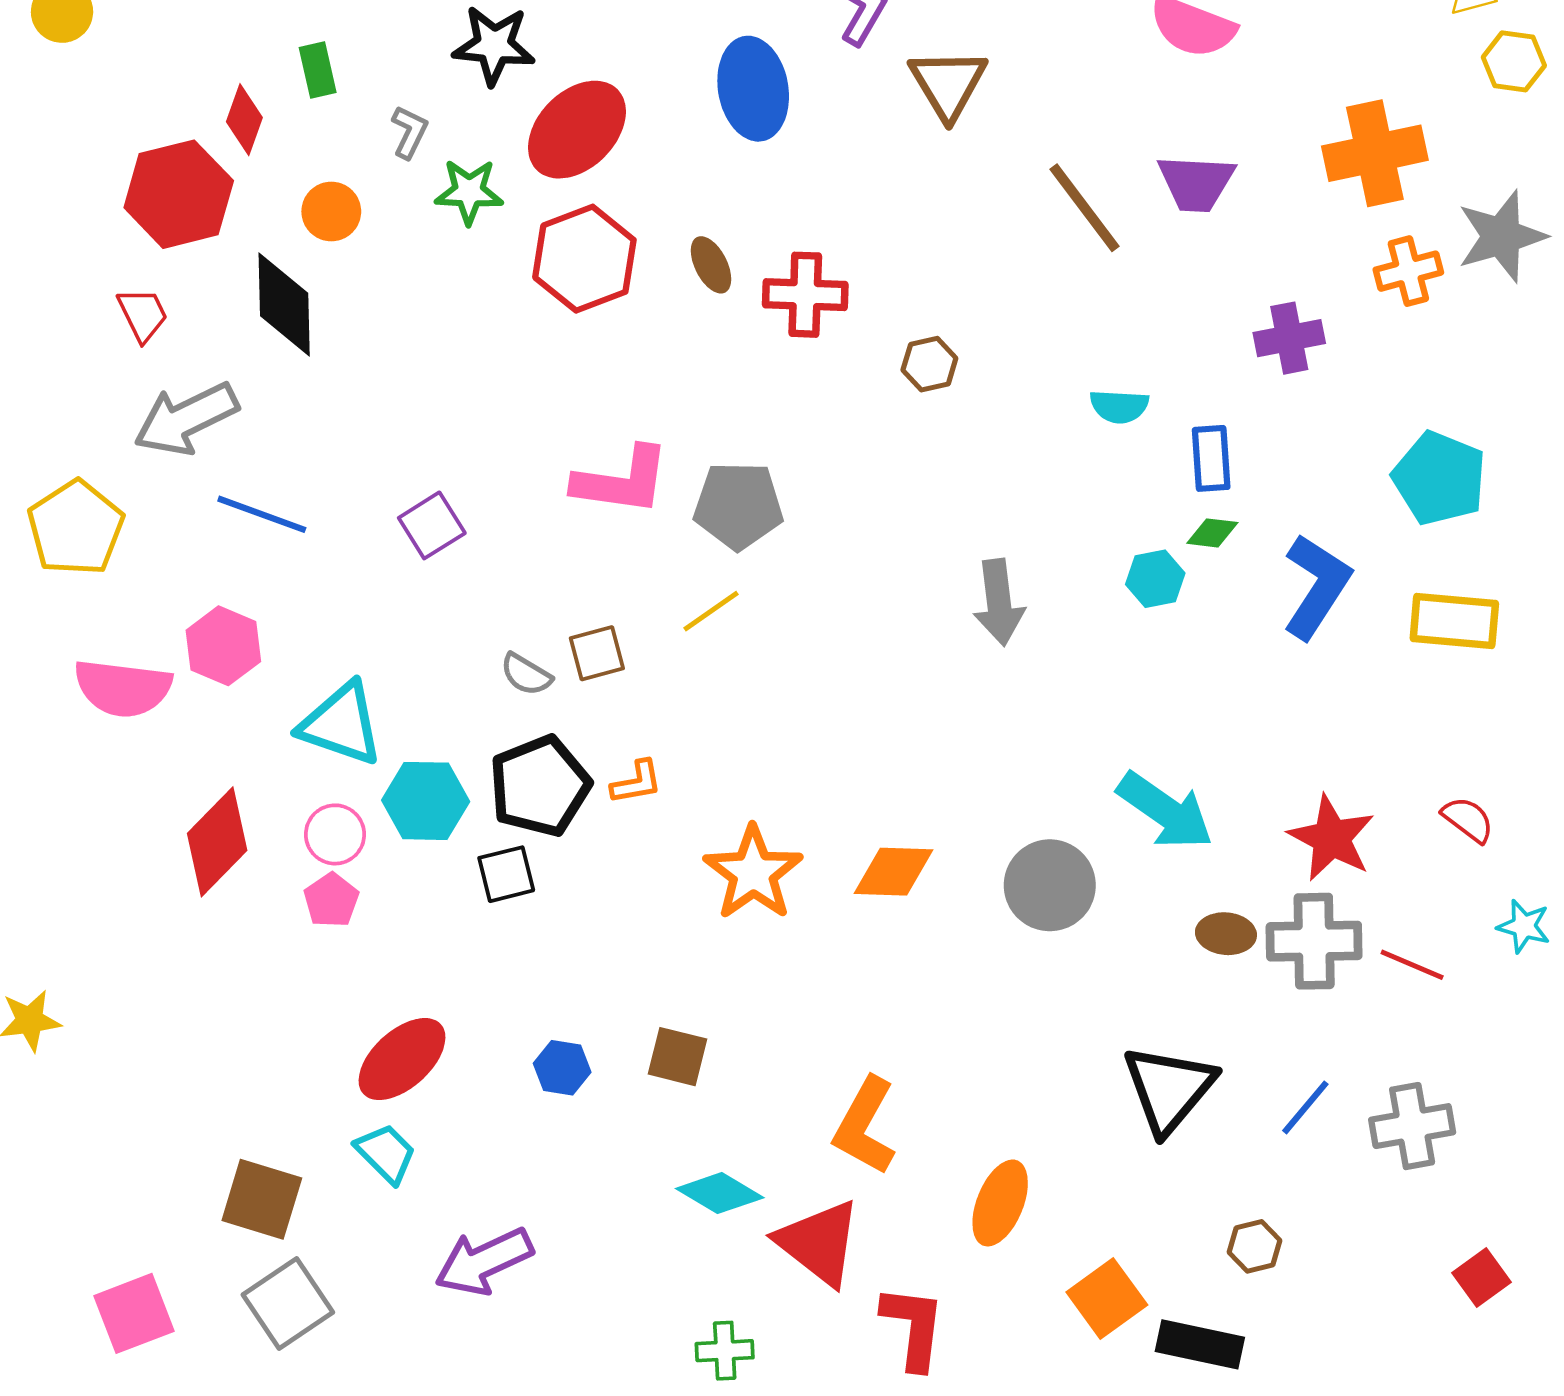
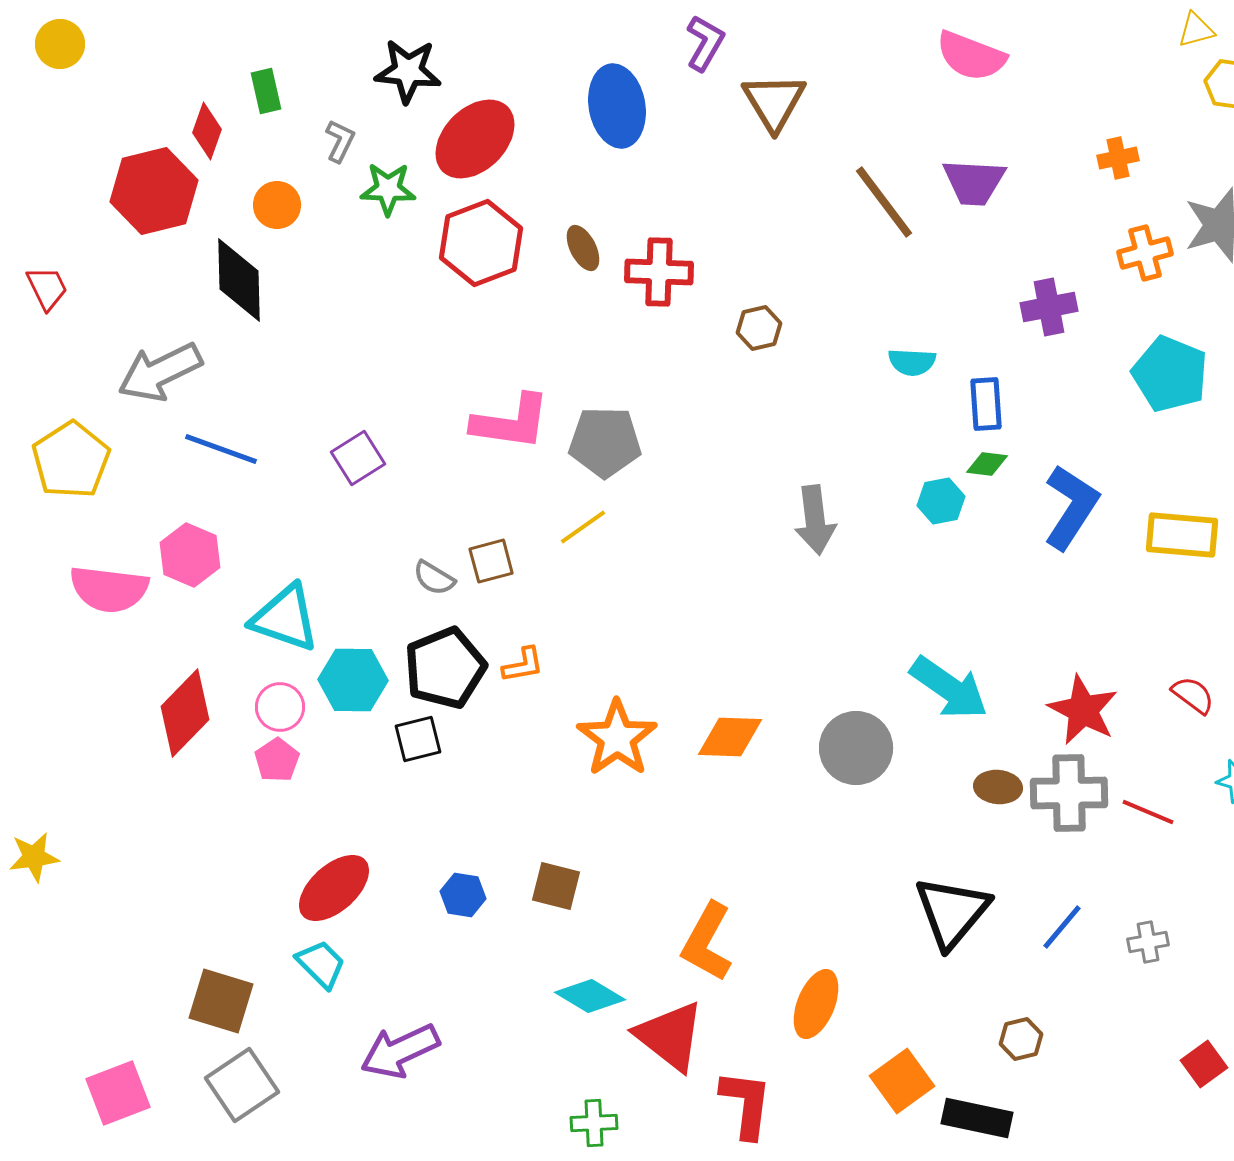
orange cross: (1375, 153) -> (1118, 158), size x0.5
red trapezoid: (143, 314) -> (47, 288), moved
cyan pentagon: (1439, 478) -> (1170, 374), moved
gray cross: (1412, 1126) -> (1148, 942), size x0.6

